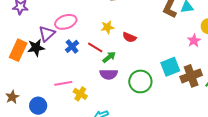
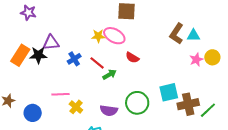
pink ellipse: (66, 22) -> (114, 36), moved, turned 40
yellow star: (107, 27) -> (98, 36), moved
purple triangle: (47, 34) -> (51, 43), turned 30
pink star: (194, 41) -> (196, 60), moved
purple semicircle: (109, 74) -> (109, 111), moved

